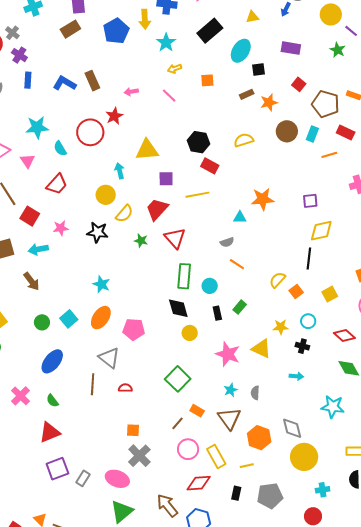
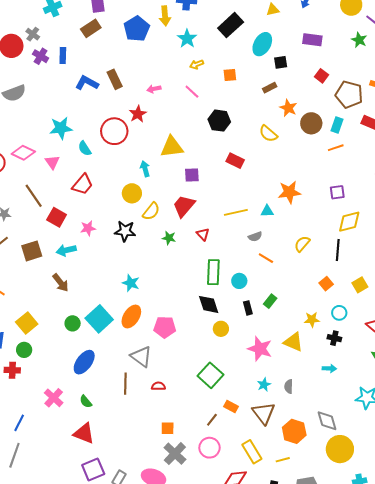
blue rectangle: (28, 80) -> (63, 55), moved
orange star: (269, 102) -> (288, 108), moved, turned -30
yellow semicircle: (244, 140) -> (268, 134), turned -120
black hexagon: (199, 142) -> (219, 121), moved
orange line: (329, 155) -> (336, 148), moved
yellow line: (197, 195) -> (236, 212), moved
red triangle: (175, 238) -> (203, 234), size x0.6
yellow semicircle: (277, 280) -> (302, 244), moved
cyan square: (69, 319) -> (99, 319), size x1.5
red triangle: (50, 432) -> (84, 433), turned 45
pink circle: (188, 449) -> (209, 448), moved

